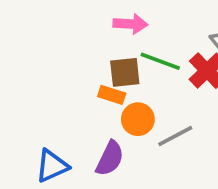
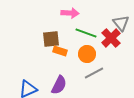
brown square: (125, 72) -> (51, 39), moved
orange circle: (138, 119) -> (87, 54), moved

